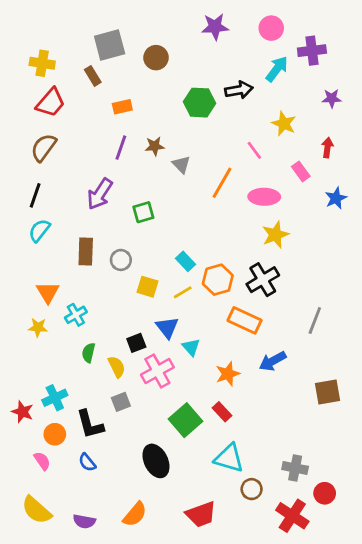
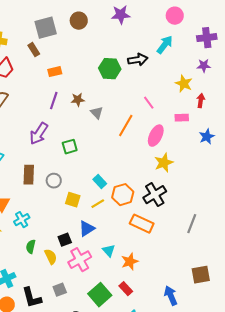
pink circle: (271, 28) -> (175, 16), moved
purple cross: (312, 51) -> (207, 38), moved
brown circle: (156, 58) -> (79, 21), moved
yellow star: (284, 124) -> (184, 84), moved
pink rectangle: (301, 171) -> (182, 118), turned -56
pink ellipse: (264, 197) -> (156, 136), turned -65
blue triangle: (167, 327) -> (87, 229), turned 36
cyan triangle: (191, 347) -> (109, 251), moved
blue arrow: (273, 361) -> (171, 296), moved, turned 96
gray square: (121, 402) -> (60, 290), moved

